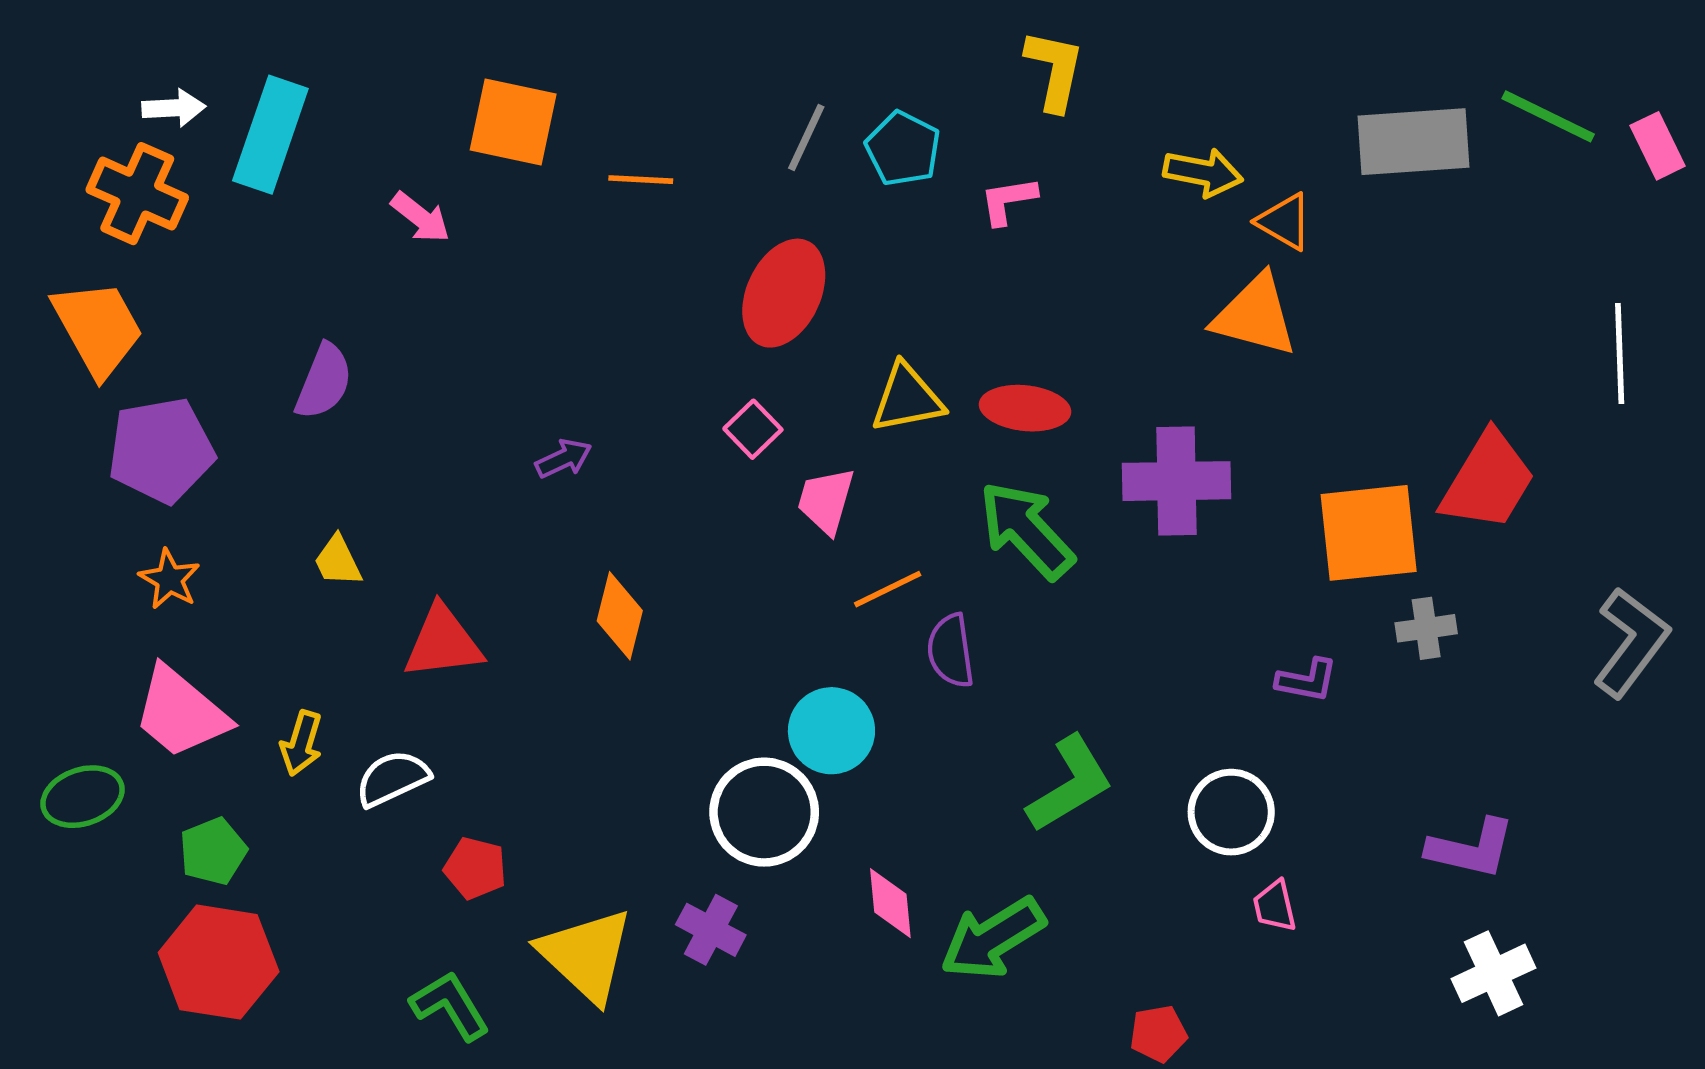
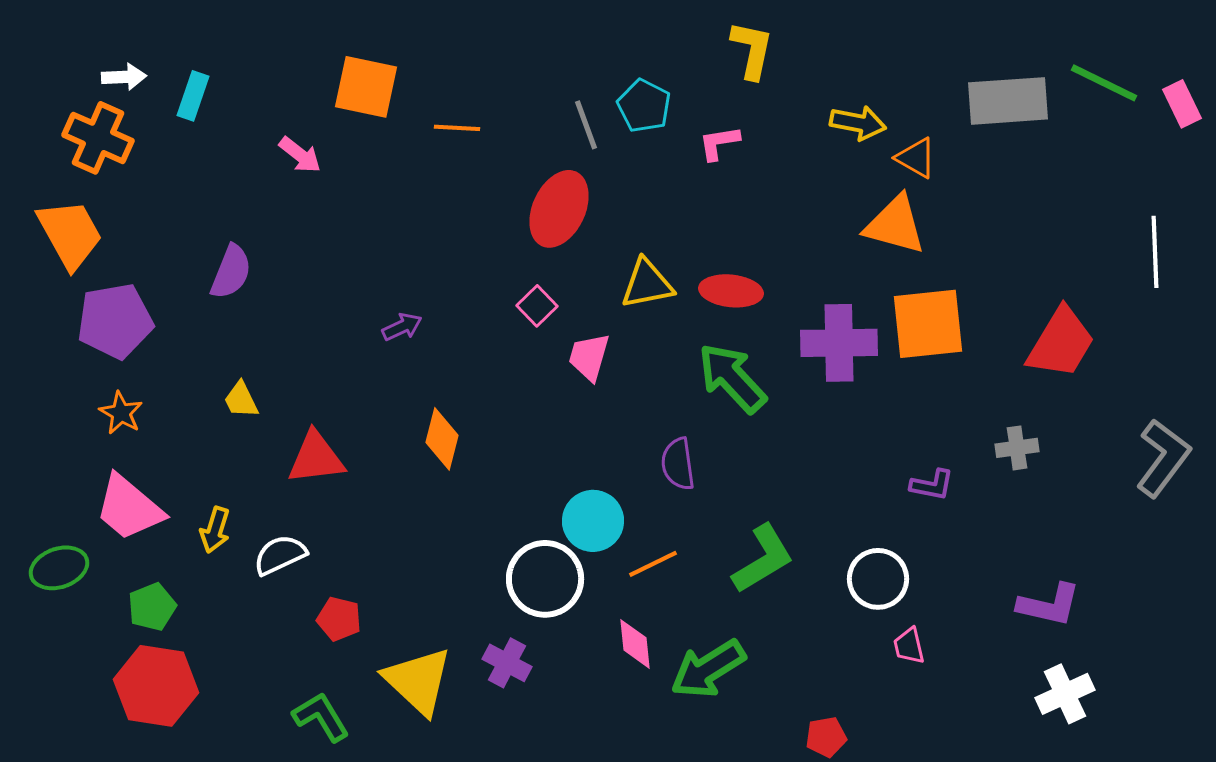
cyan rectangle: (270, 135) -> (193, 96), size x0.6
gray line: (806, 137) -> (586, 125), moved, turned -45
orange square: (1369, 533) -> (928, 324), moved
orange line: (888, 589) -> (653, 564), moved

